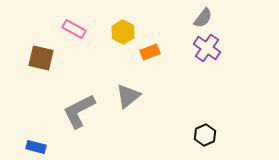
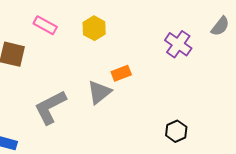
gray semicircle: (203, 18) -> (220, 26), moved
orange rectangle: (150, 52) -> (121, 73), moved

